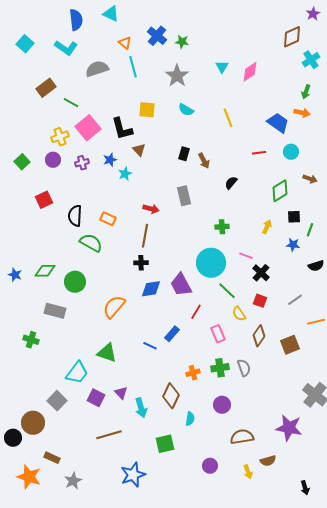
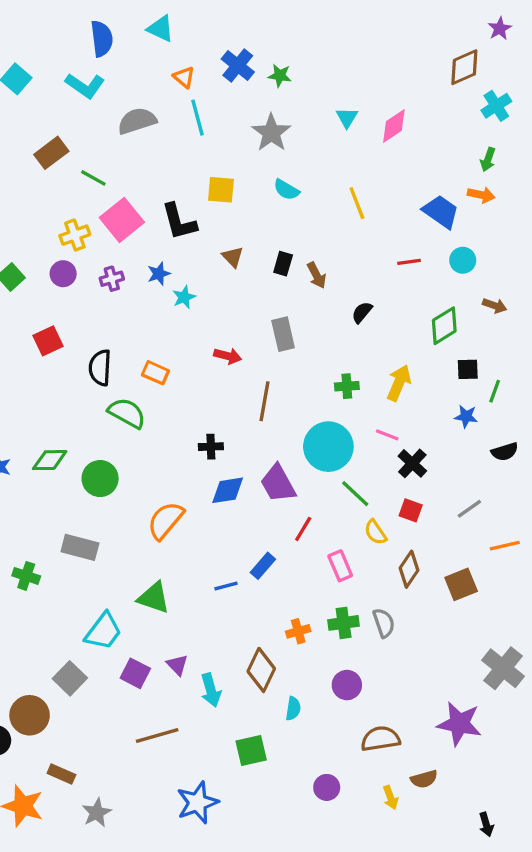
brown triangle: (139, 150) -> (233, 257), moved
yellow arrow: (267, 227) -> (399, 383), moved, size x1.5
brown line: (145, 236) -> (265, 401), moved
gray rectangle: (55, 311) -> (80, 547), moved
blue line: (150, 346) -> (226, 586), turned -40

